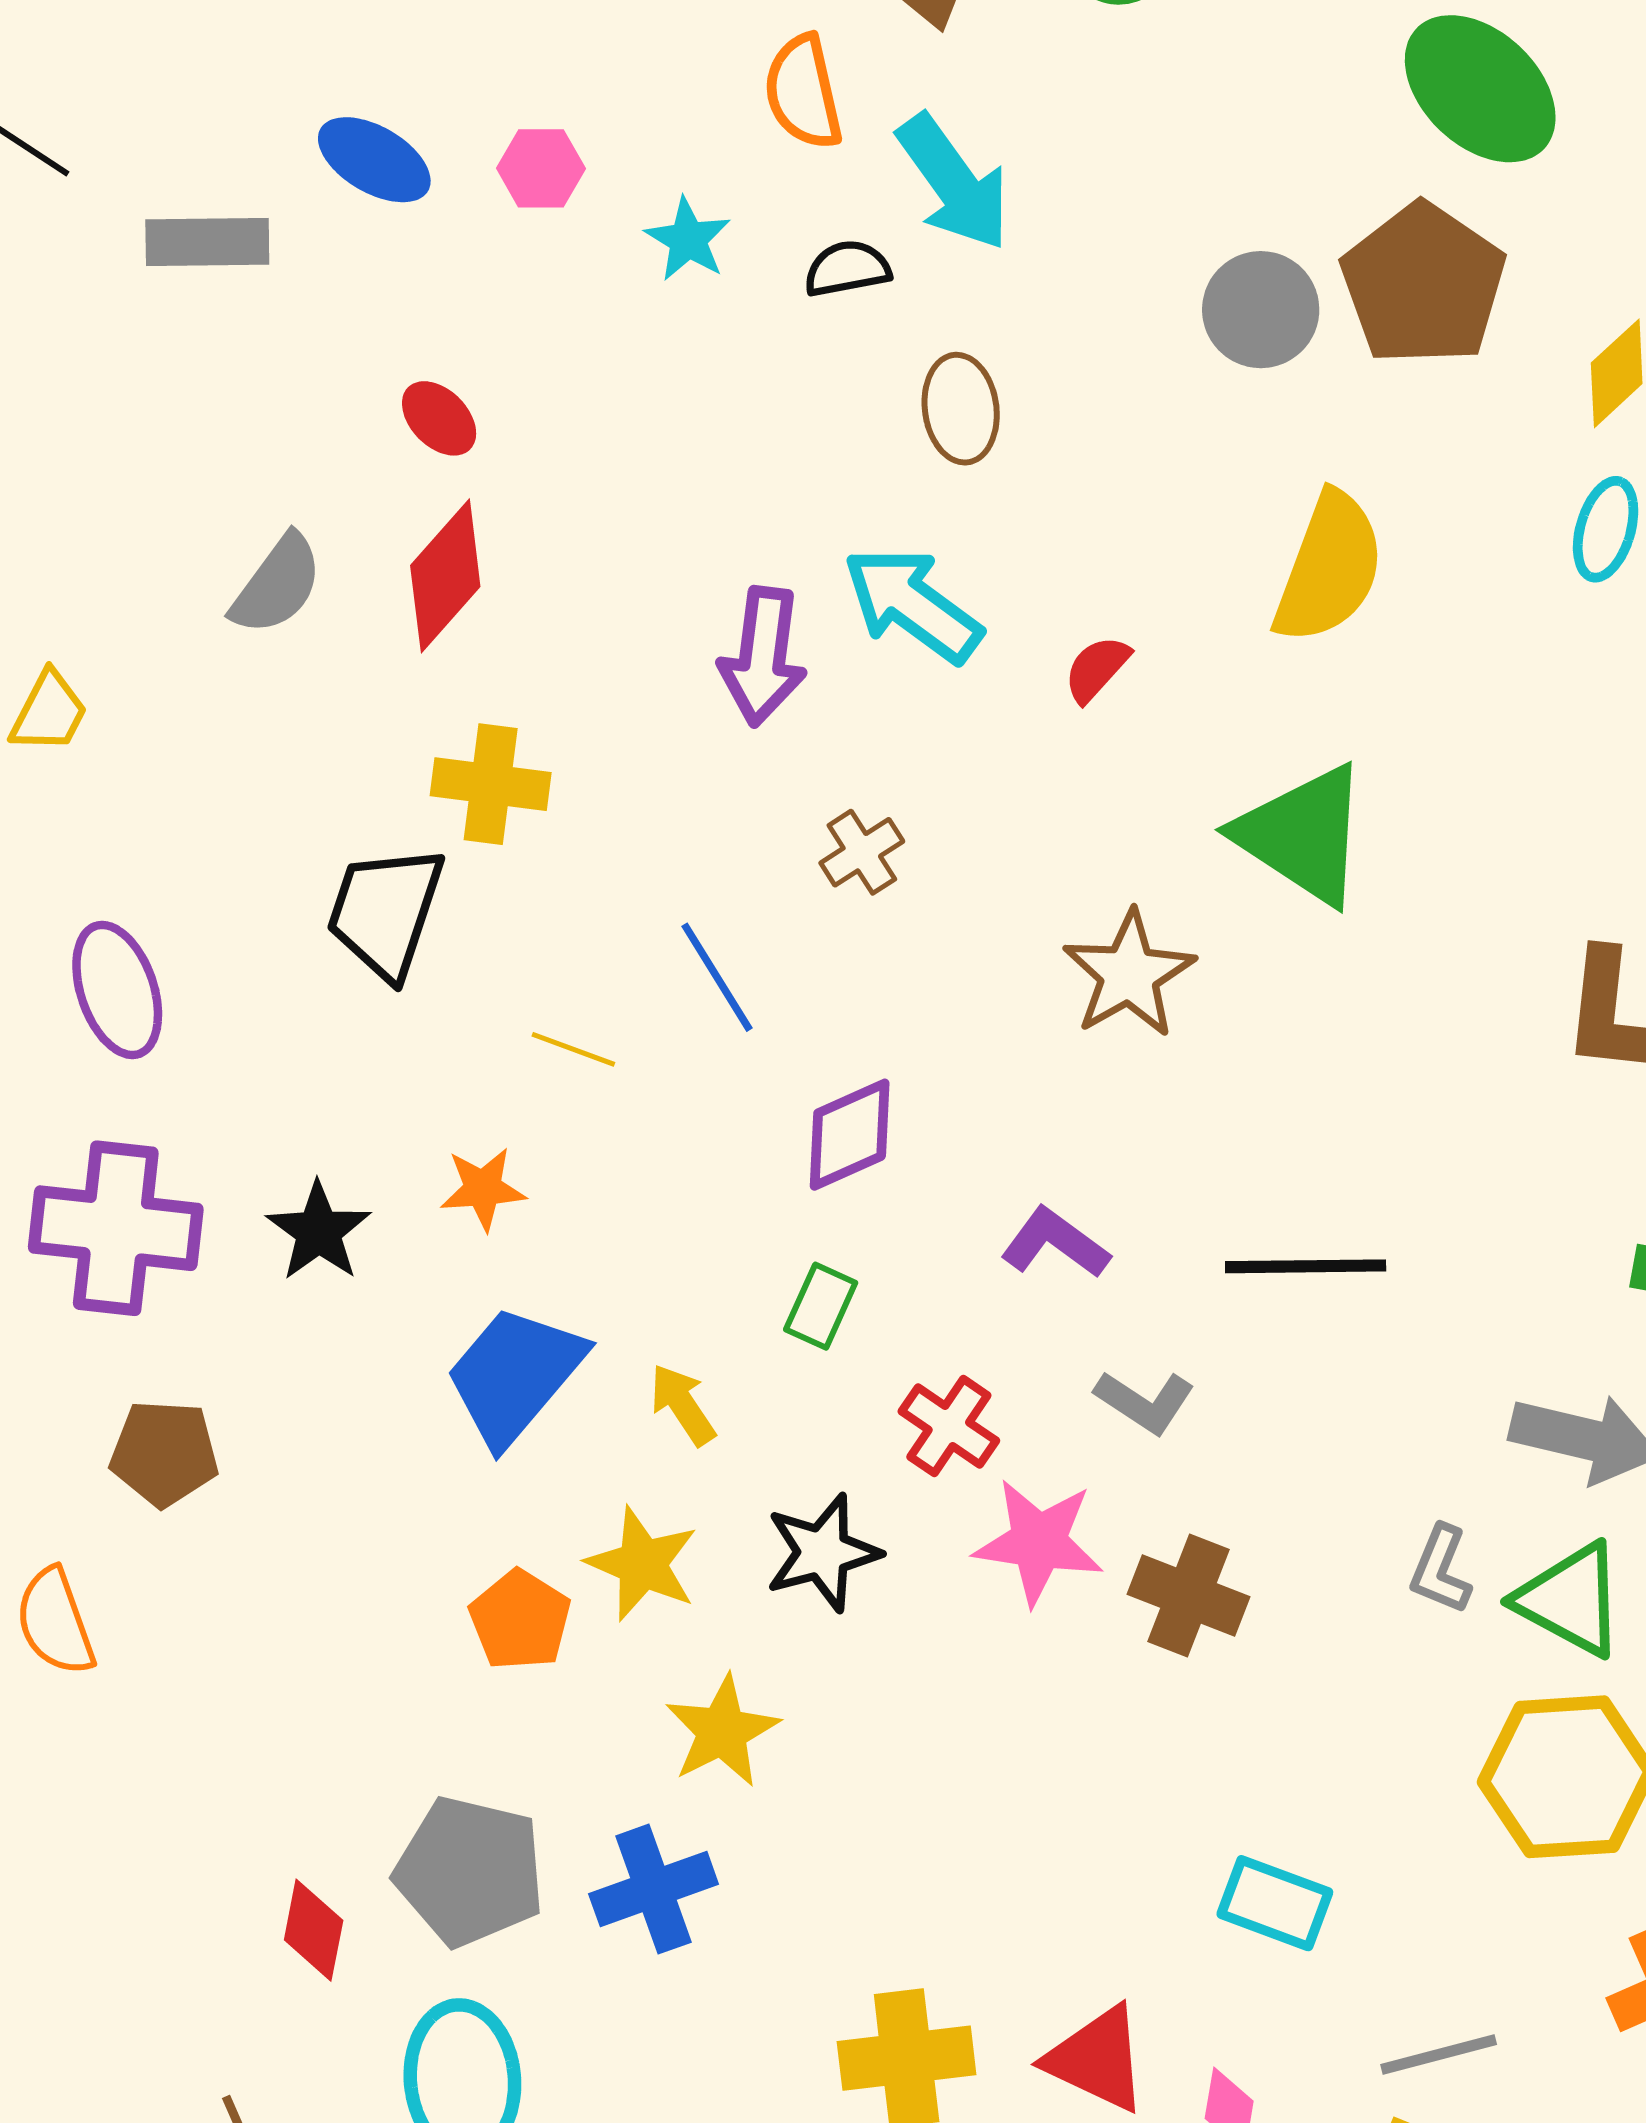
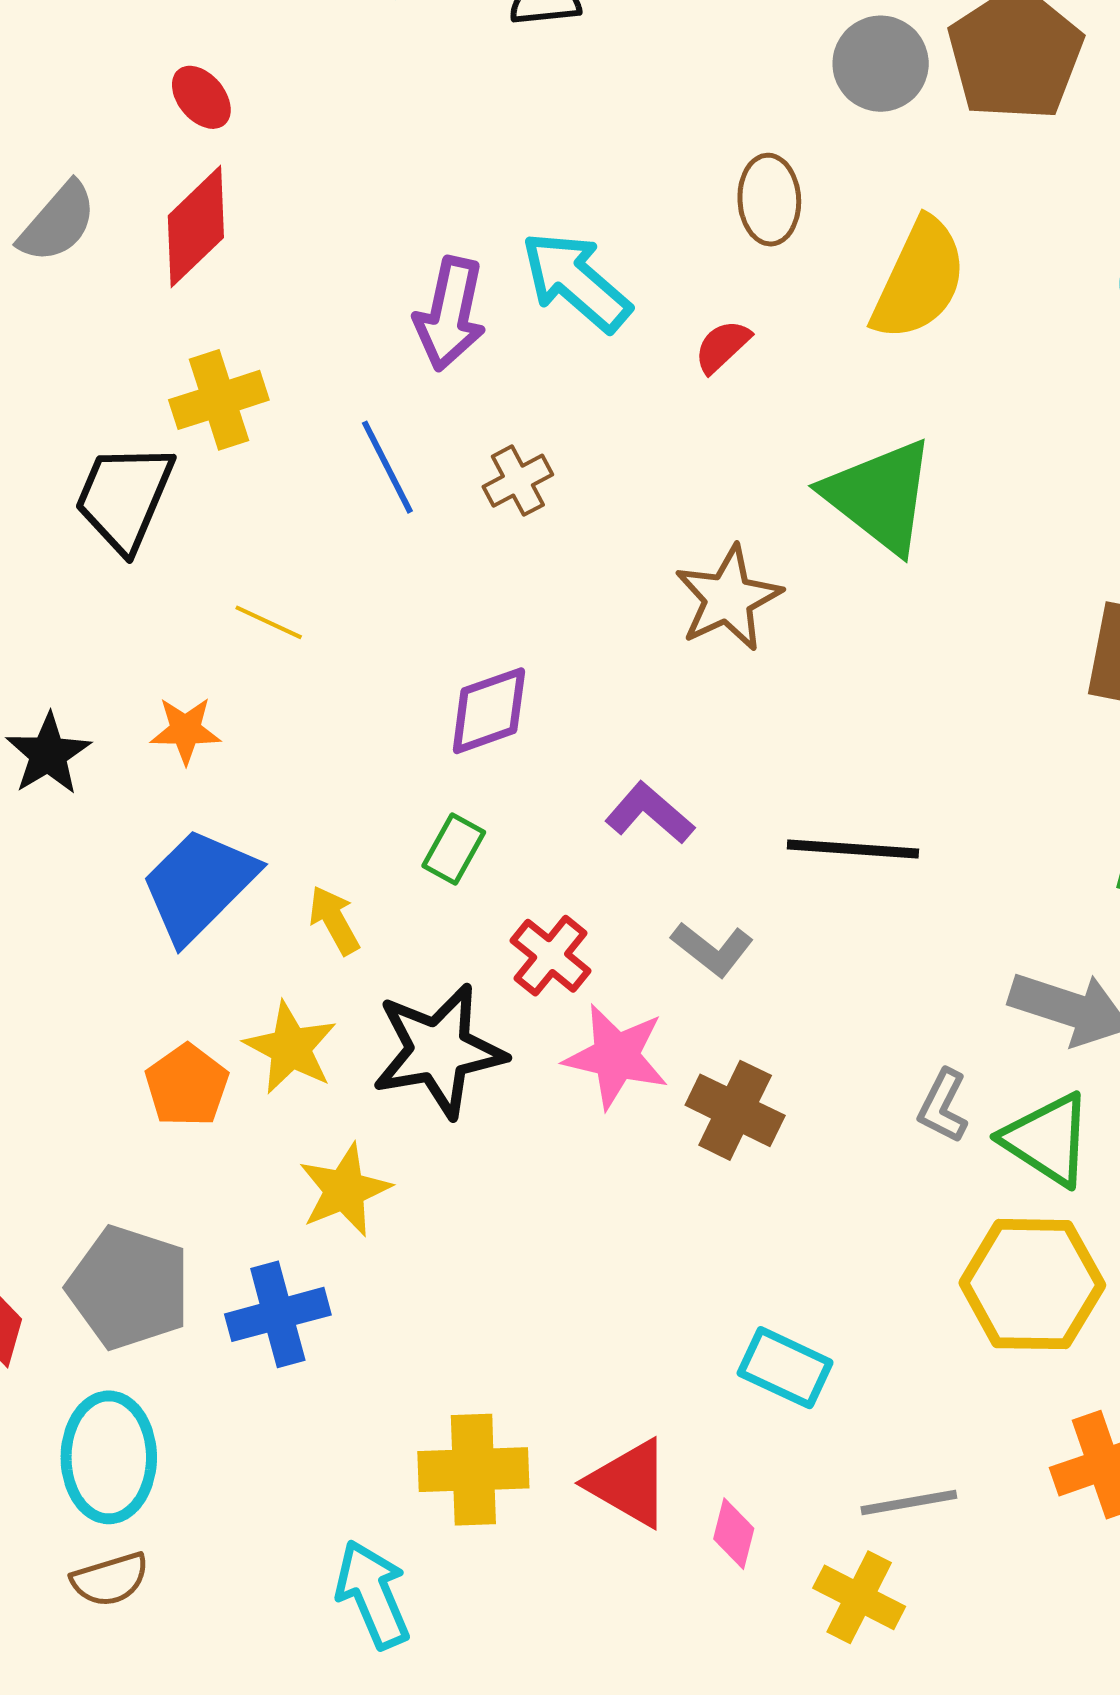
brown ellipse: (961, 409) -> (769, 200), moved
yellow cross: (491, 784) -> (219, 400), turned -30
blue line: (717, 977) -> (387, 467), moved
black star: (823, 1553) -> (439, 1051), size x1.4

